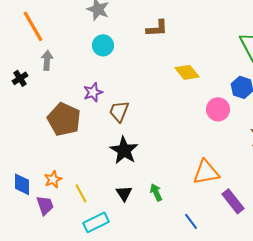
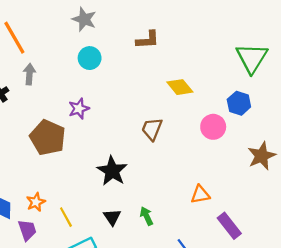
brown trapezoid: (119, 111) -> (152, 129), moved
orange triangle: (206, 172) -> (200, 195), size x0.7

